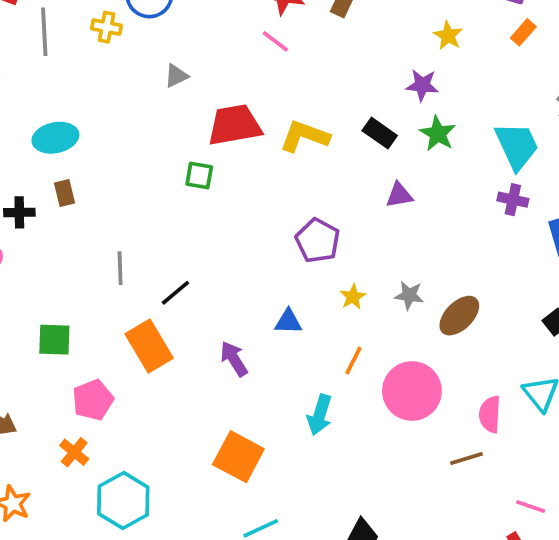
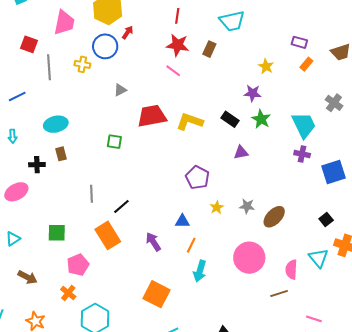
green square: (199, 176) -> (114, 142), moved
orange line: (353, 360) -> (191, 245), moved

